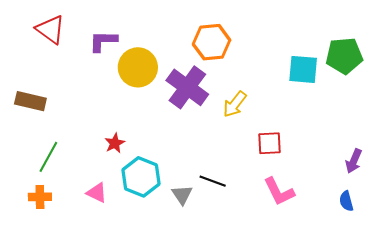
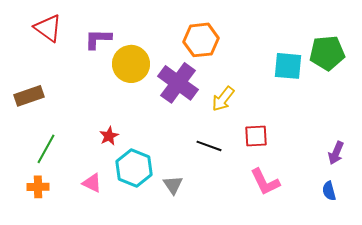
brown rectangle: (30, 101) -> (29, 96), turned -32
black line: (213, 181) -> (209, 146), moved

